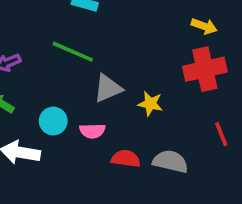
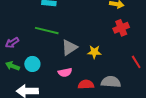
red cross: (205, 69) -> (121, 28), size x0.7
cyan circle: (53, 121) -> (32, 64), moved

